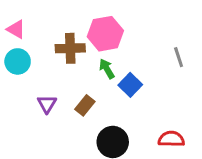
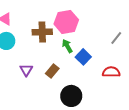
gray line: (179, 57) -> (116, 38), turned 56
red semicircle: (171, 139) -> (111, 72), moved

